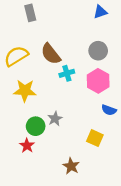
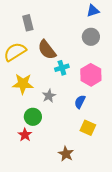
gray rectangle: (30, 13) -> (28, 23), moved
gray circle: (98, 51) -> (91, 37), moved
blue semicircle: (109, 110) -> (80, 102), moved, turned 96
gray star: (55, 119) -> (49, 96), moved

